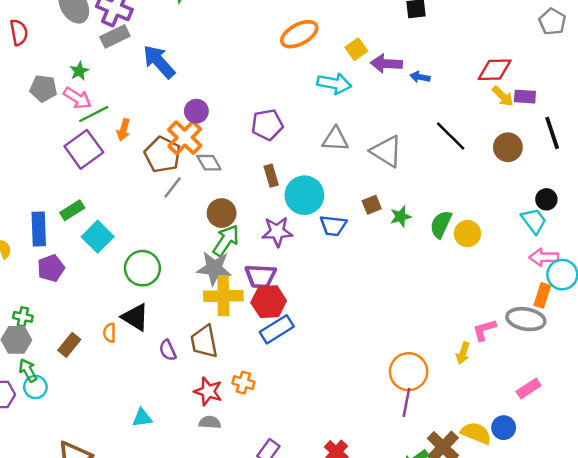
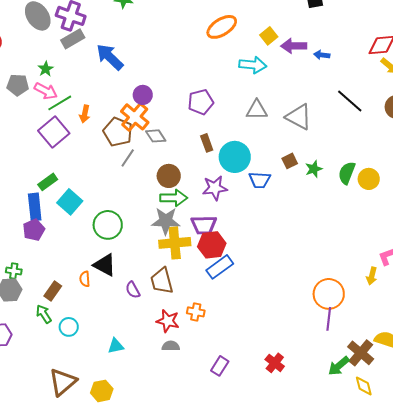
blue rectangle: (39, 229) -> (35, 207), moved
green arrow: (226, 241) -> (174, 198), turned 60
green arrow: (28, 370) -> (44, 314), moved
cyan circle: (35, 387) -> (69, 327), moved

